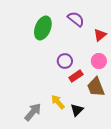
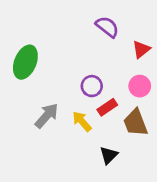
green ellipse: (43, 28) -> (25, 62), moved
yellow arrow: (58, 102) -> (82, 121), moved
gray arrow: (33, 112) -> (47, 116), moved

